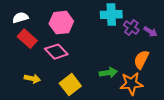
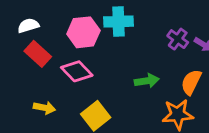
cyan cross: (111, 15) -> (118, 22), moved
green arrow: (108, 73) -> (147, 81), moved

